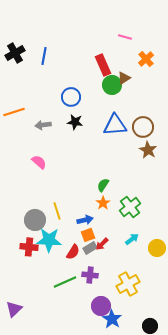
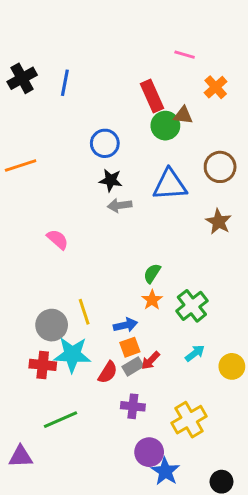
brown triangle: (124, 78) -> (183, 115), turned 40
gray arrow: (43, 125) -> (120, 205), moved
brown circle: (143, 127) -> (220, 167), moved
green line: (65, 282) -> (60, 420), moved
purple triangle: (14, 309) -> (21, 457), turned 42

